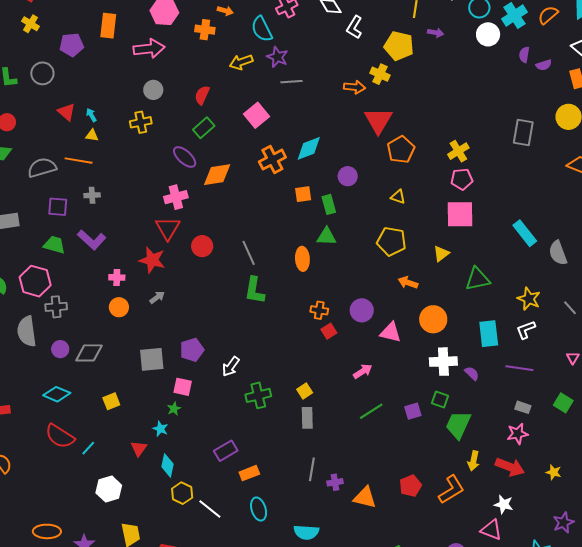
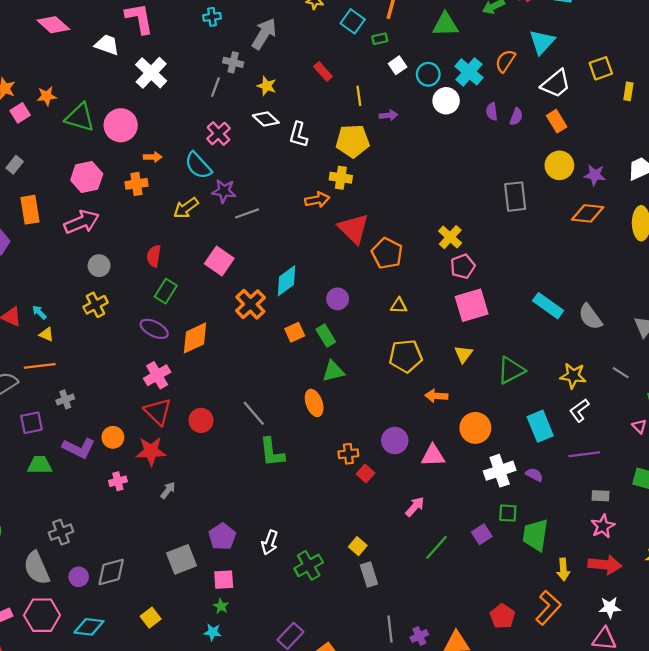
purple semicircle: (544, 65) -> (516, 117), turned -35
yellow triangle: (92, 135) -> (46, 334), turned 32
pink hexagon: (35, 281) -> (42, 615), moved
orange circle: (119, 307) -> (113, 437), moved

